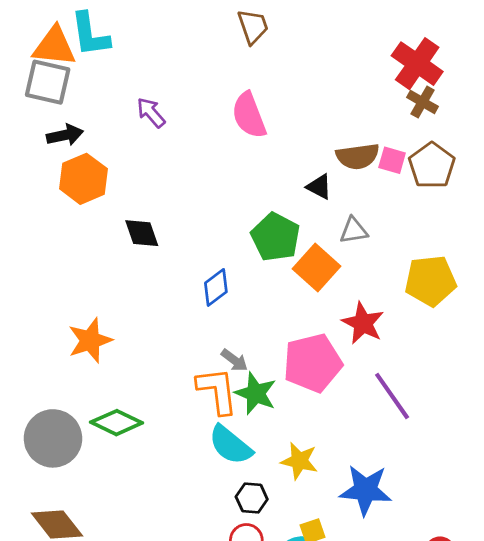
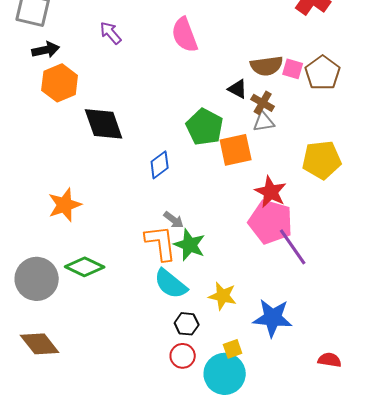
brown cross: (423, 102) -> (263, 103), moved
black diamond: (142, 233) -> (104, 124), size x1.5
orange square: (317, 268) -> (236, 150), turned 36
pink pentagon: (313, 363) -> (271, 222), moved, turned 30

